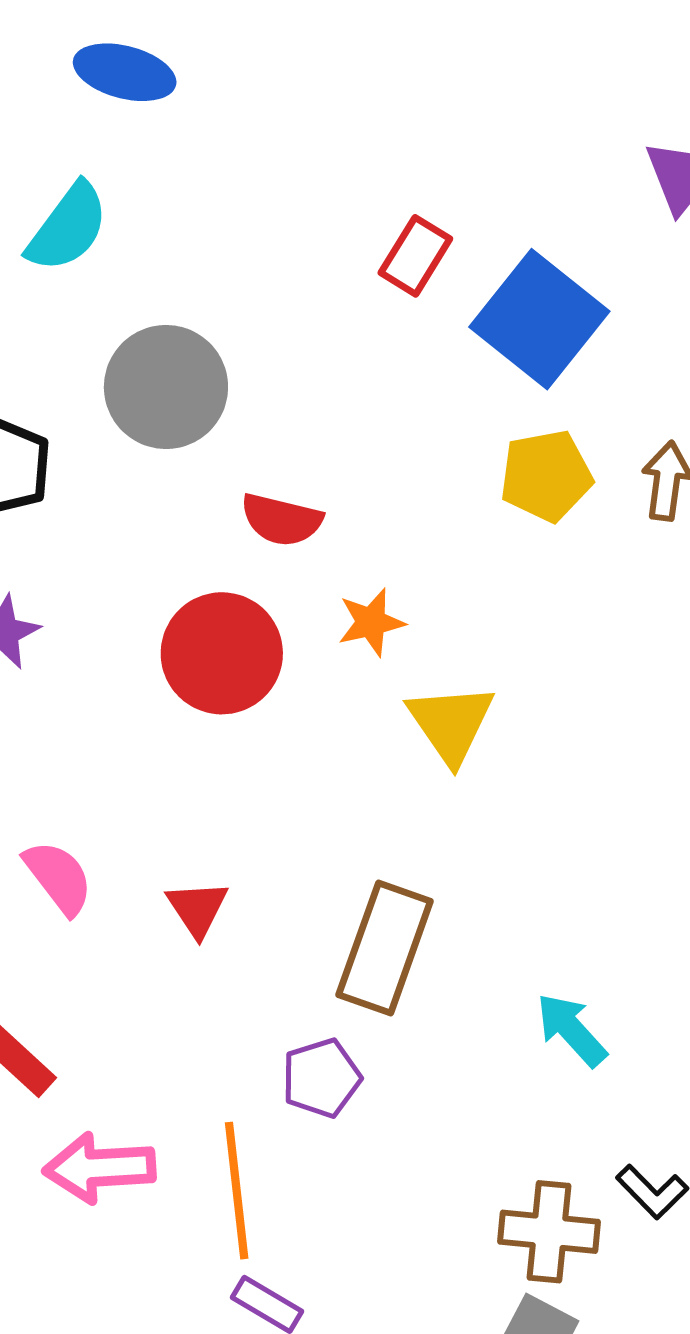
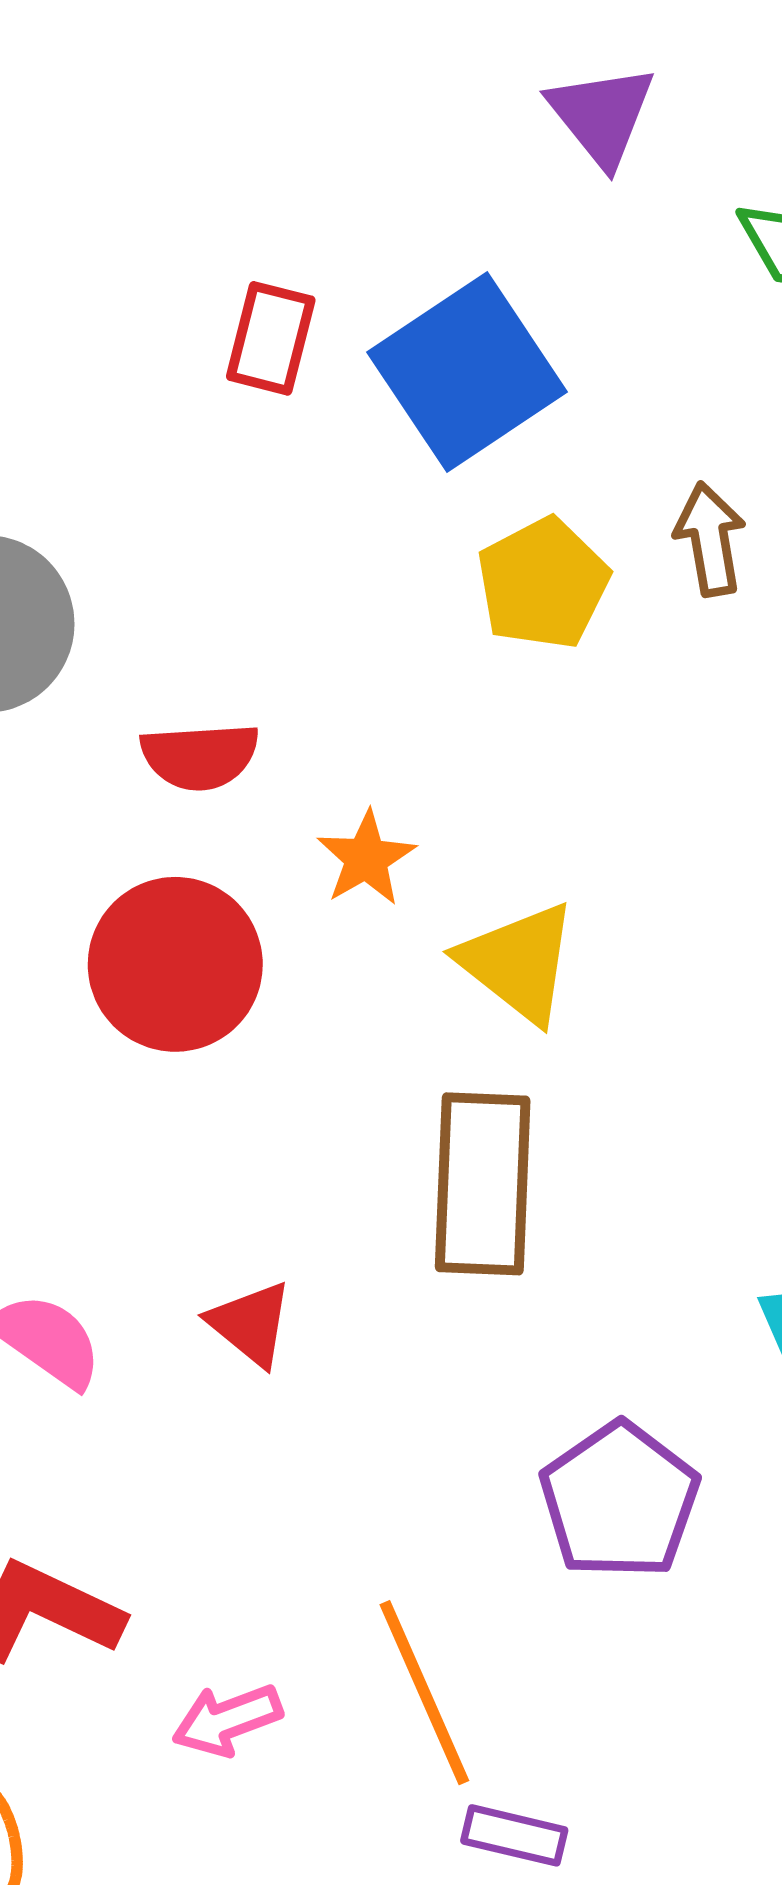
blue square: (539, 319) -> (467, 372), turned 35
brown rectangle: (385, 948) -> (483, 1184), moved
purple pentagon: (321, 1078) -> (620, 1501), moved, size x1.4
pink arrow: (99, 1168) -> (227, 1720), size x0.7

